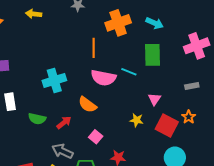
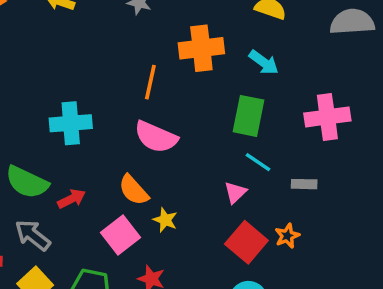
cyan line: (129, 72) -> (258, 162), moved
orange semicircle: (87, 105) -> (134, 190), moved
green semicircle: (37, 119) -> (27, 182), size x1.4
yellow star: (137, 120) -> (165, 220), moved
pink square: (96, 137) -> (120, 235), size x1.5
gray arrow: (62, 151) -> (33, 235), moved

